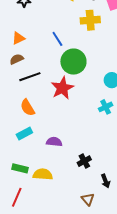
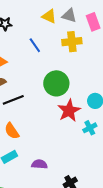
blue line: (57, 39) -> (35, 45), moved
red star: (62, 88) -> (69, 111), moved

